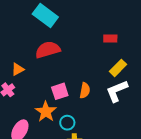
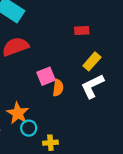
pink square: (60, 91) -> (46, 76), moved
cyan circle: (67, 123) -> (29, 128), moved

